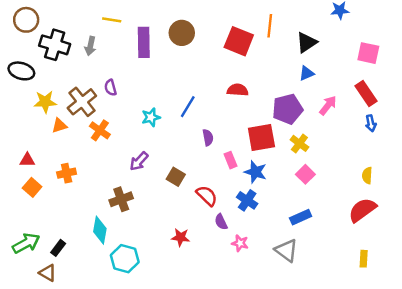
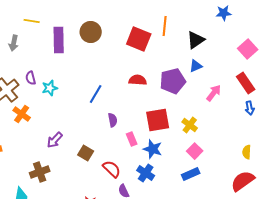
pink square: (368, 53) -> (248, 49), turned 36
purple pentagon: (288, 109) -> (173, 81), moved
cyan star: (151, 117) -> (50, 88), moved
blue rectangle: (301, 217) -> (191, 174), moved

